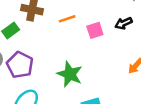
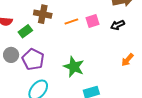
pink square: (95, 30) -> (93, 21), moved

